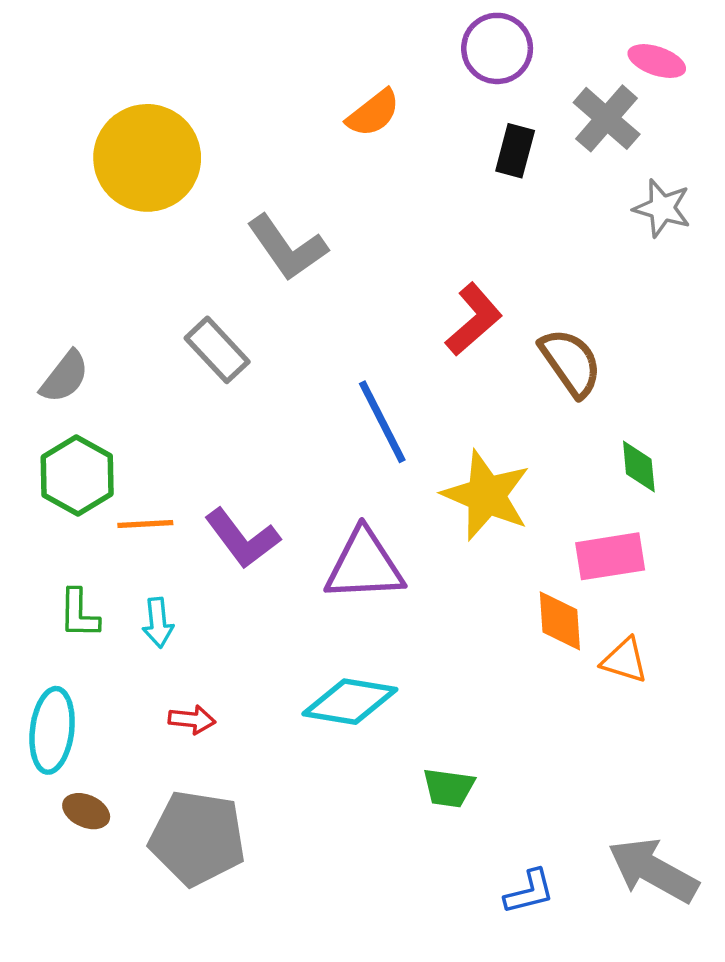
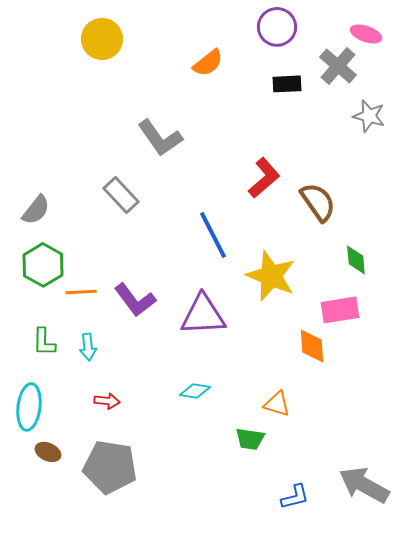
black rectangle: (515, 151) -> (287, 84), turned 72
yellow circle: (147, 158) -> (102, 39), moved, size x0.7
orange triangle: (624, 660) -> (277, 404), moved
cyan diamond: (350, 702) -> (195, 391), size x0.6

